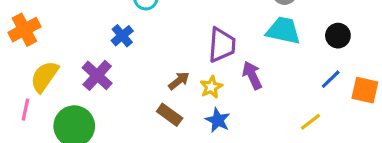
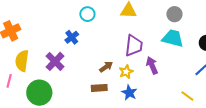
yellow semicircle: (44, 77) -> (22, 61), turned -30
brown rectangle: (170, 115) -> (99, 88), turned -42
yellow line: (311, 122) -> (187, 96), turned 72

